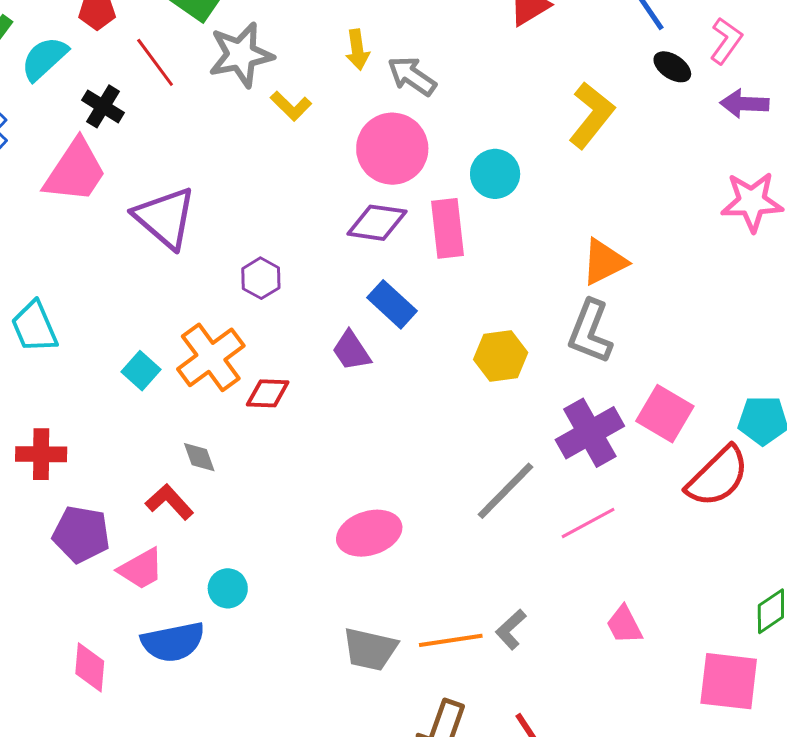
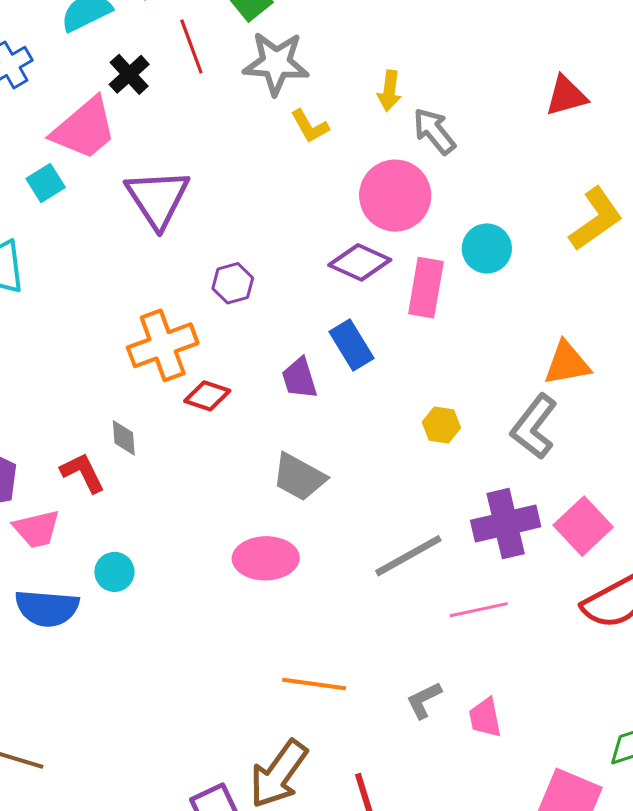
yellow hexagon: (501, 356) -> (441, 425), size x0.7
cyan square: (141, 371) -> (46, 183), moved
gray L-shape: (511, 629) -> (424, 700), moved
gray trapezoid: (370, 649) -> (299, 477), moved

